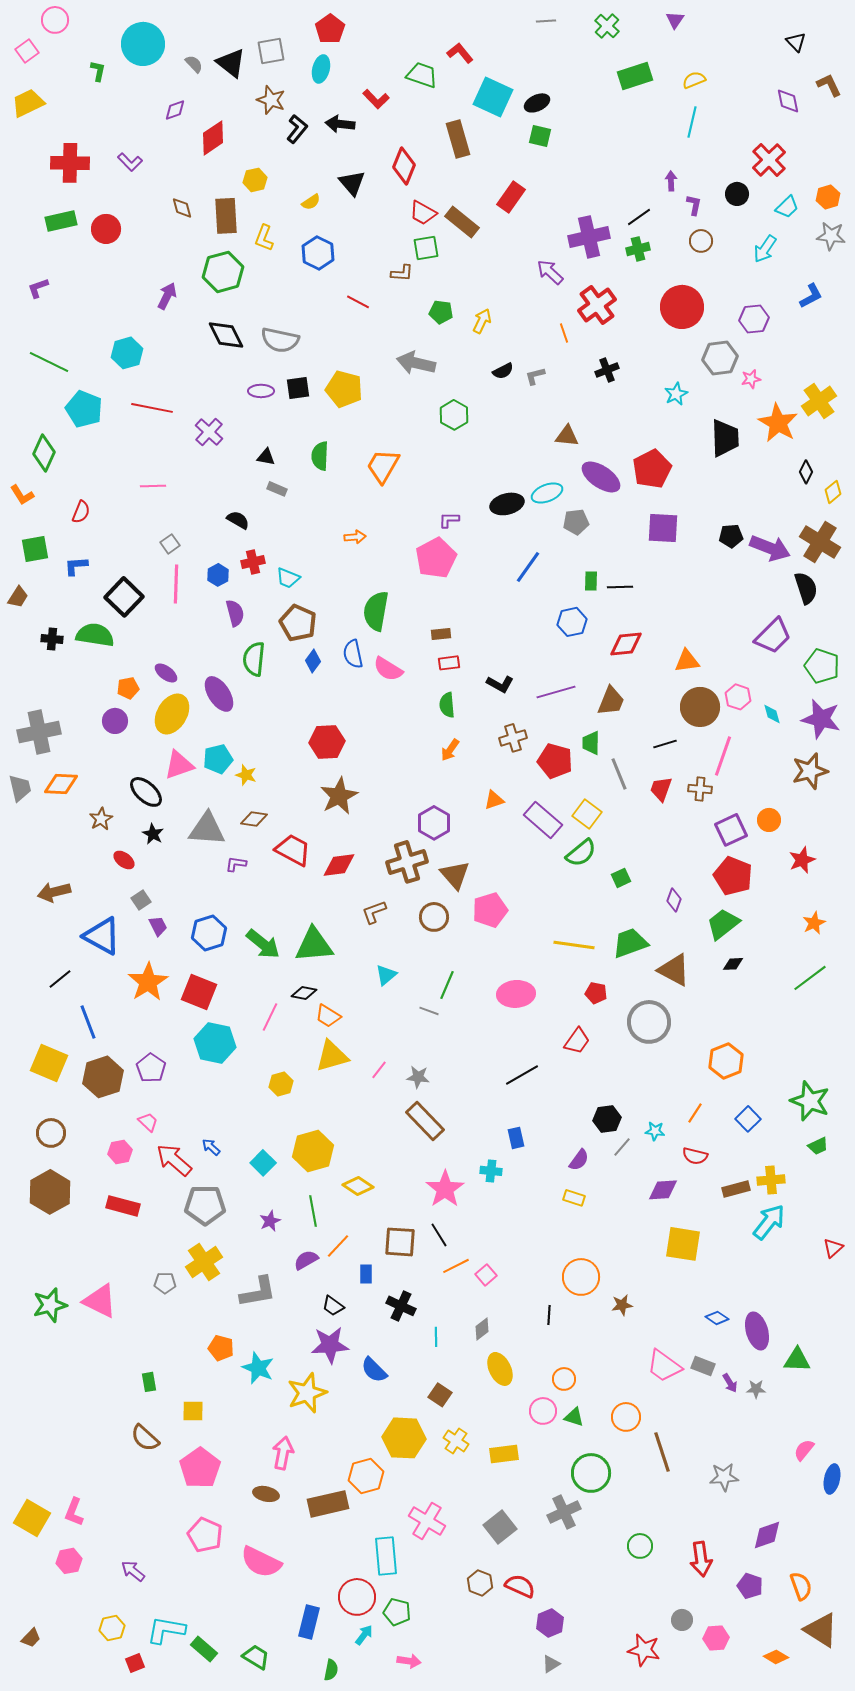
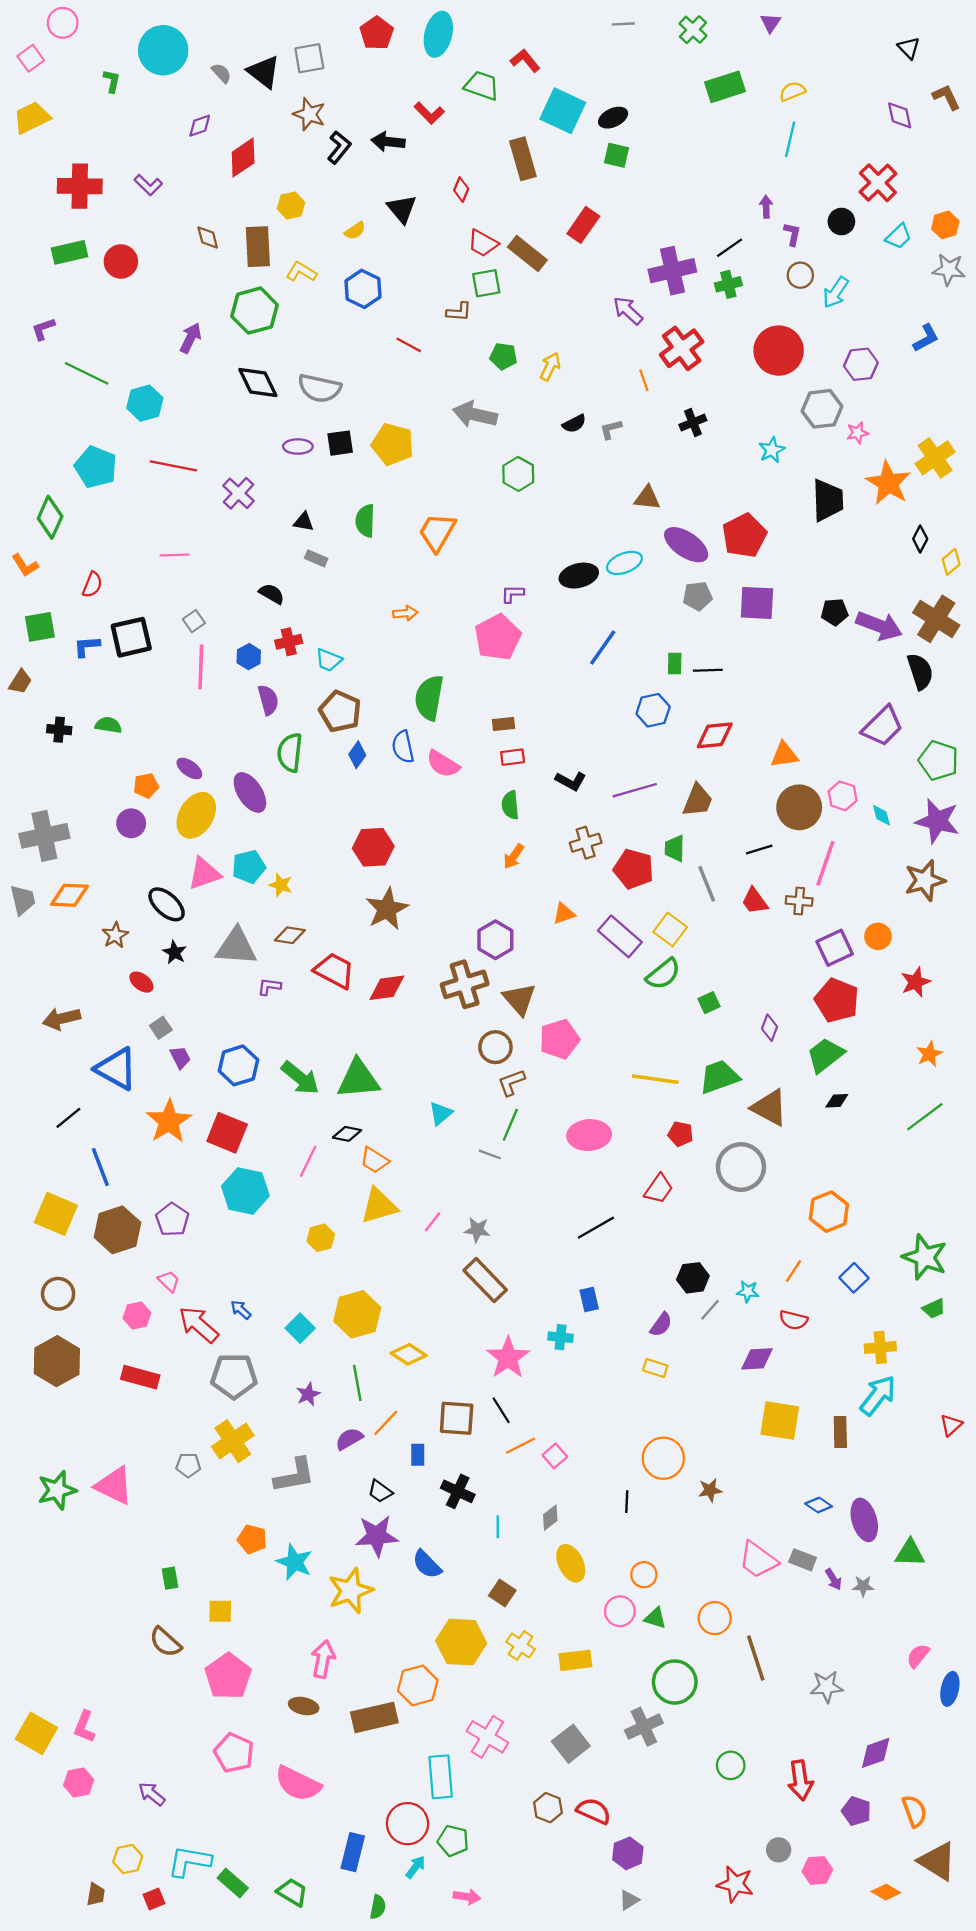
cyan ellipse: (321, 69) -> (438, 34), moved, size x1.4
red diamond: (404, 166) -> (461, 190), size x0.6
yellow L-shape: (264, 238) -> (301, 272), turned 100
cyan arrow: (765, 249) -> (836, 292), moved
green line: (49, 362) -> (87, 373), moved
gray pentagon: (576, 522) -> (698, 596), moved
black square: (124, 597) -> (131, 637), moved, turned 33
green semicircle: (95, 635) -> (108, 725), size x0.6
red trapezoid: (661, 789) -> (755, 901), turned -56
brown L-shape: (374, 912) -> (511, 1083), moved
brown rectangle: (736, 1189) -> (840, 1432), moved, turned -76
brown trapezoid: (31, 1638) -> (96, 1894), moved, turned -35

